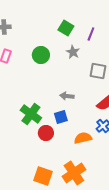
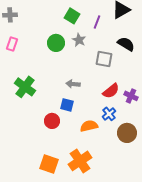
green circle: (41, 55) -> (56, 43), moved
green cross: (31, 114) -> (25, 87), moved
blue square: (61, 117) -> (67, 105), turned 32

